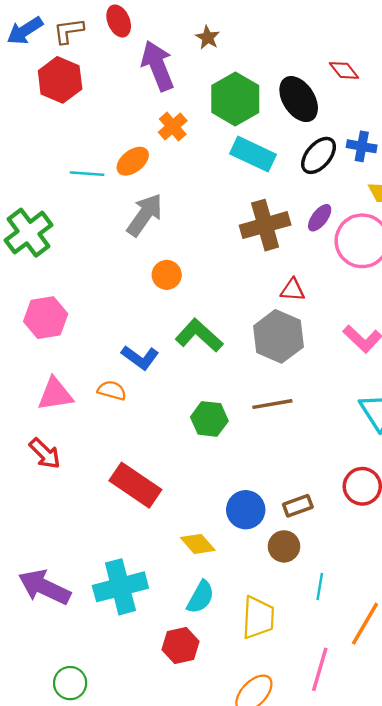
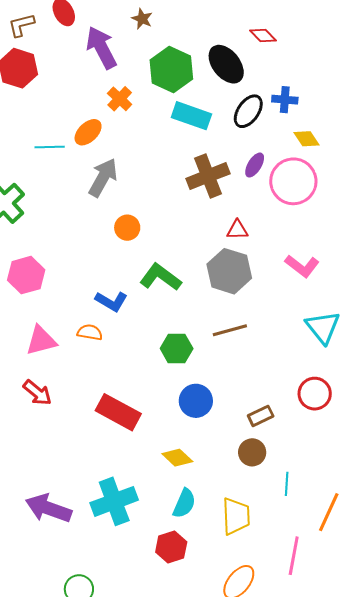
blue circle: (246, 510) -> (196, 401), moved

